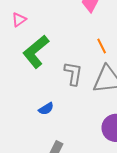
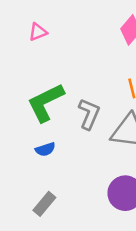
green L-shape: (36, 52) -> (46, 102), moved

